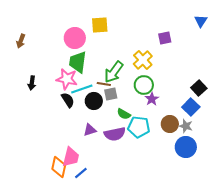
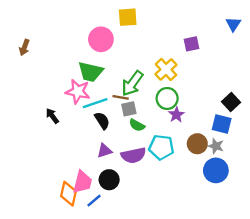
yellow square: (100, 25) -> (128, 17), moved
pink circle: (75, 38) -> (101, 39), moved
green trapezoid: (78, 62) -> (91, 72), turned -85
black arrow: (32, 83) -> (52, 116), moved, turned 136
black semicircle: (68, 100) -> (102, 121), moved
black circle: (94, 101) -> (109, 180), moved
blue square: (191, 107) -> (222, 124), turned -30
green semicircle: (124, 114) -> (137, 125), moved

